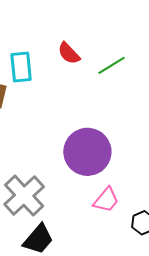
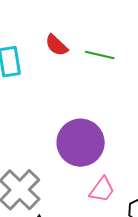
green line: (112, 65) -> (100, 55), turned 48

